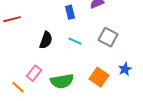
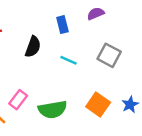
black semicircle: (46, 40) -> (33, 47), moved
blue star: (125, 69) -> (130, 105), moved

